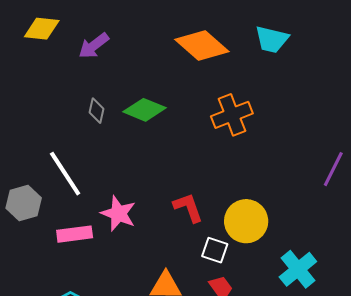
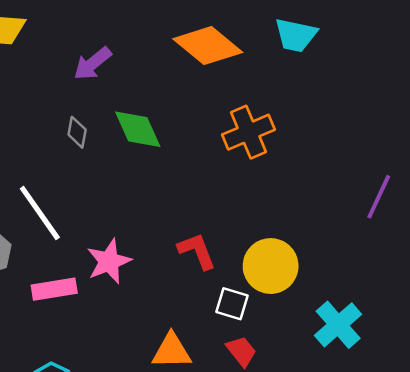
purple arrow: (94, 46) -> (93, 63), moved
green diamond: (145, 110) -> (138, 129), turned 45
pink star: (118, 214) -> (109, 261), turned 30

